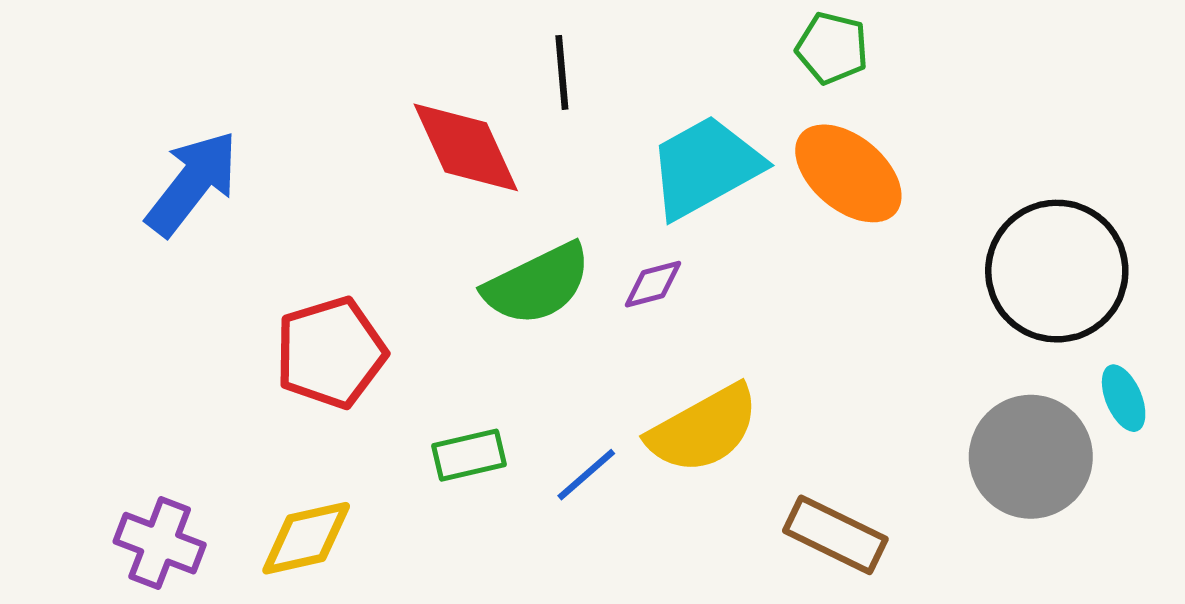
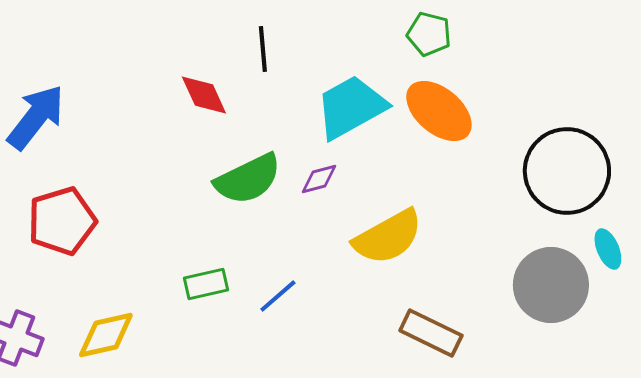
red diamond: (466, 147) -> (204, 95), size x0.7
red pentagon: (331, 353) -> (62, 221), moved
yellow semicircle: (703, 429) -> (388, 237), moved

